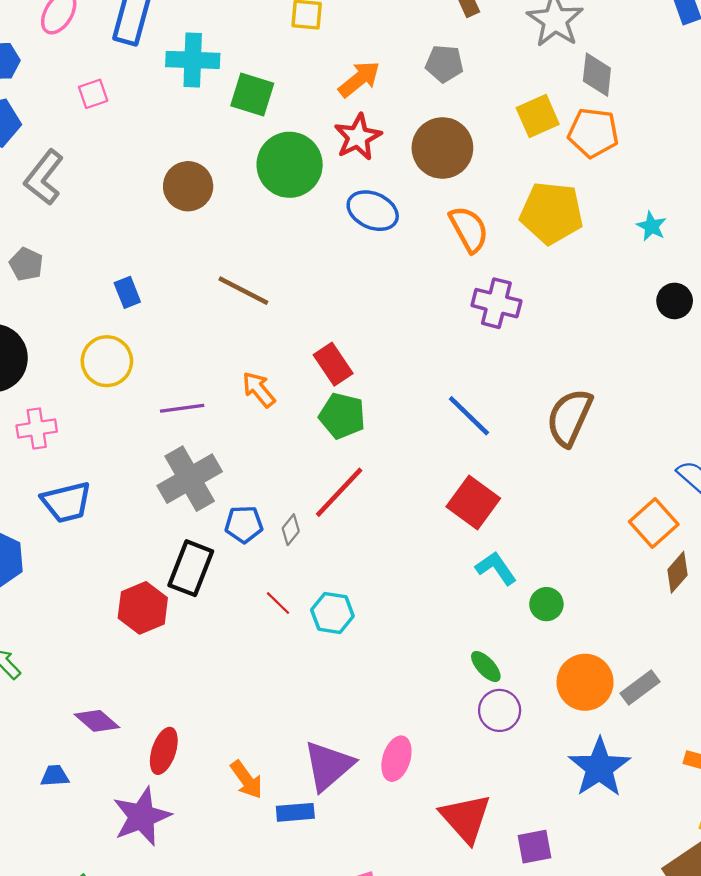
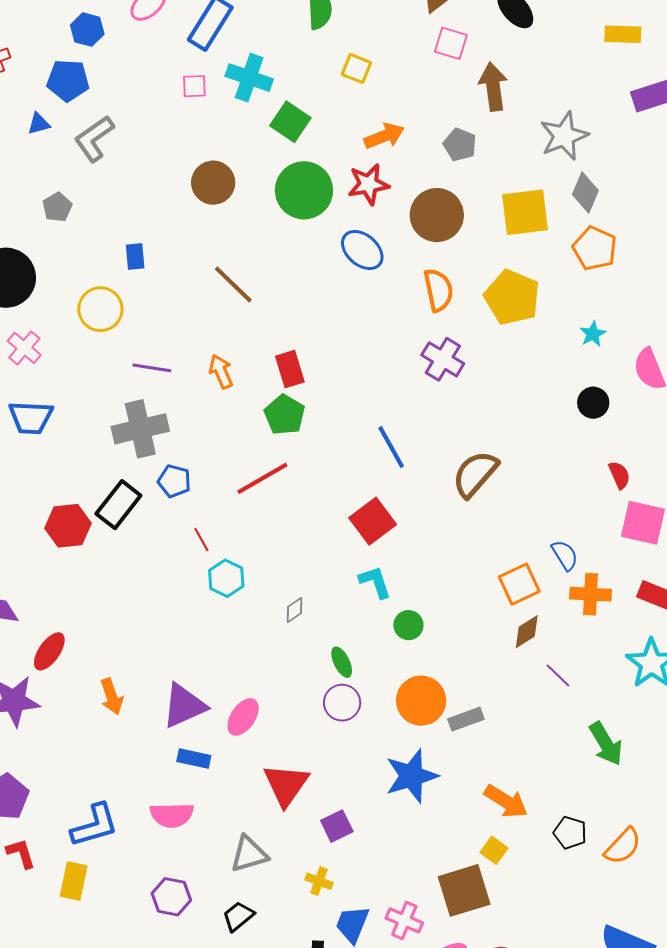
pink square: (93, 94) -> (194, 86), moved
yellow square: (538, 116) -> (525, 212), size x1.4
orange pentagon: (593, 133) -> (595, 248), moved
pink cross: (37, 428) -> (24, 348), turned 32
gray diamond: (291, 530) -> (294, 610), moved
red line: (278, 603) -> (201, 539), moved
blue rectangle: (295, 812) -> (194, 759), moved
purple square: (534, 847) -> (337, 826), turned -32

